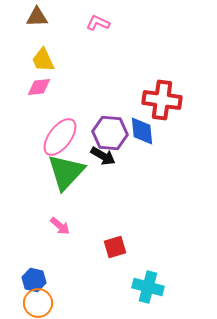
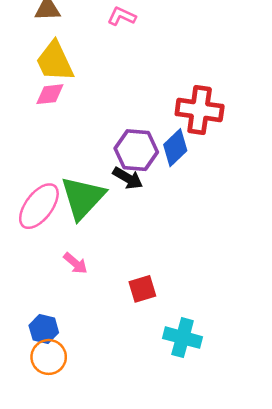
yellow trapezoid: (43, 60) -> (55, 61), size x1.4
blue diamond: (142, 131) -> (175, 148), turned 52
pink ellipse: (60, 137) -> (39, 206), moved

